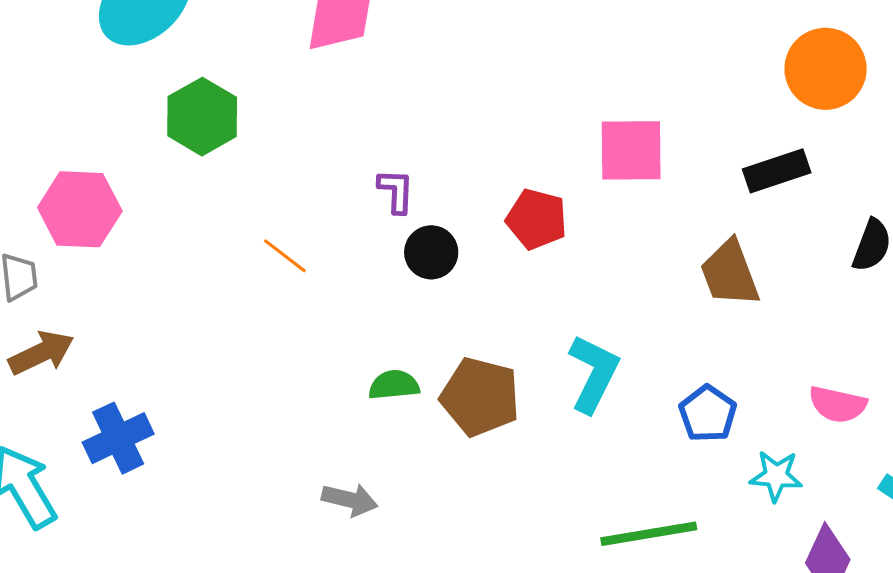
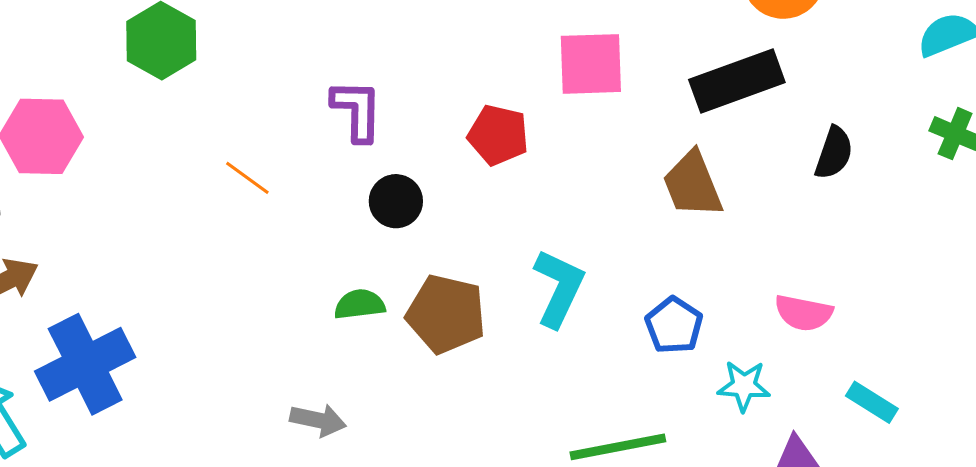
black rectangle: (777, 171) -> (737, 81), size x1.4
purple L-shape: (396, 191) -> (357, 110), size x1.4
black circle: (431, 252) -> (396, 201), moved
blue cross: (118, 438) -> (85, 364), size x1.4

